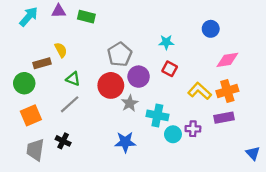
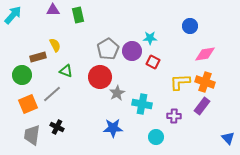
cyan arrow: (29, 17) -> (13, 15), moved
green rectangle: (86, 17) -> (78, 15), turned 63
purple circle: (139, 77) -> (132, 51), moved
yellow L-shape: (200, 91) -> (180, 82), turned -45
orange cross: (227, 91) -> (205, 82), turned 36
gray line: (70, 104) -> (52, 94), moved
purple rectangle: (224, 118) -> (202, 106), turned -42
cyan circle: (173, 134) -> (156, 137), moved

